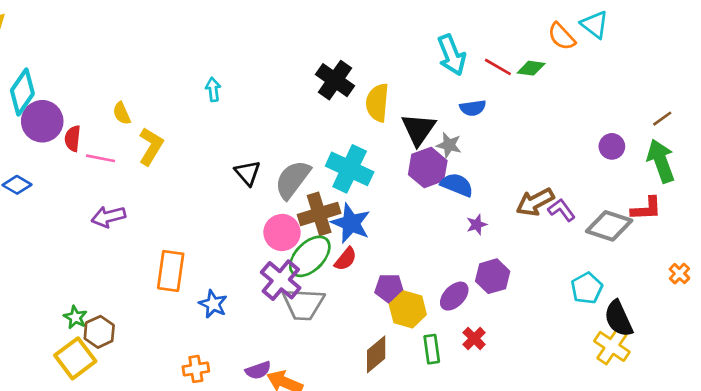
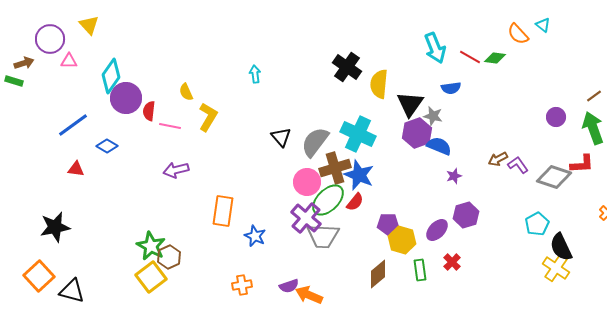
cyan triangle: (595, 25) -> (543, 25), size x0.7
brown arrow: (535, 202) -> (498, 159), size x0.7
green star: (75, 317) -> (151, 246), size x1.6

